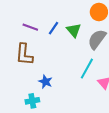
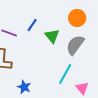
blue line: (54, 28) -> (32, 25), moved

